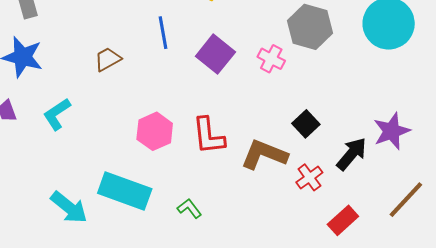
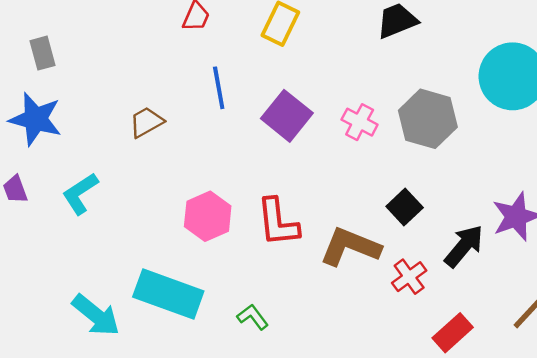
gray hexagon: (310, 27) -> (428, 119), moved

